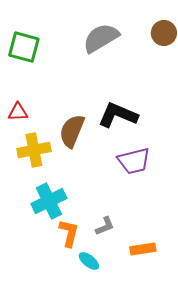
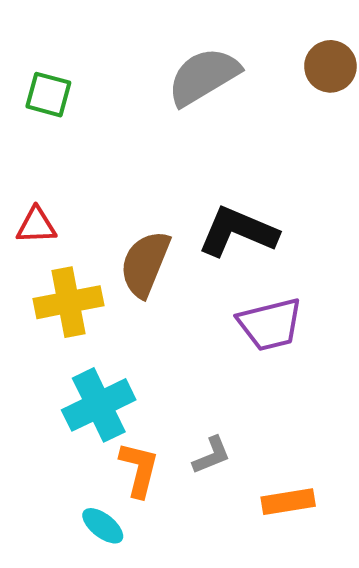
green square: (24, 47) -> (48, 95), size x0.7
cyan ellipse: (89, 261) -> (103, 526), moved

